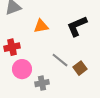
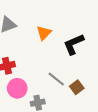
orange triangle: (41, 26) -> (44, 33), moved, turned -35

